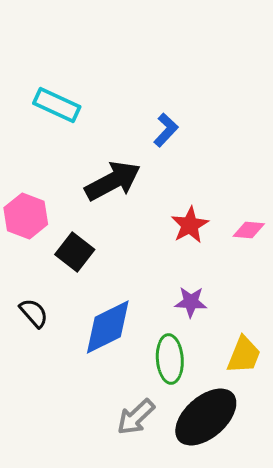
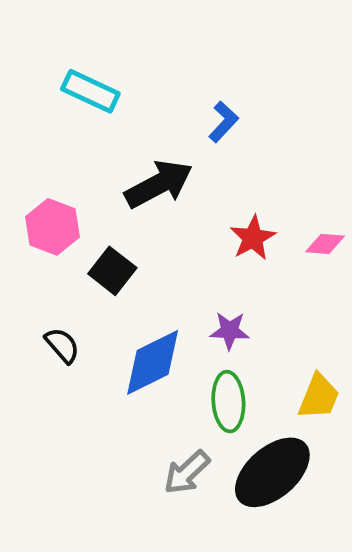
purple star: (191, 302) -> (230, 331), moved

